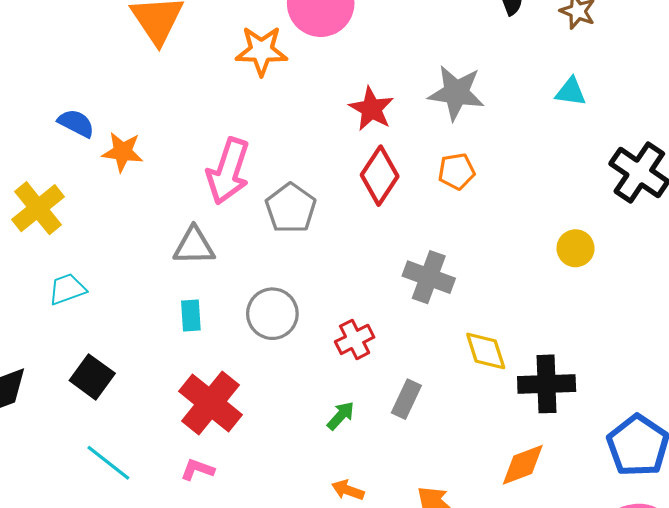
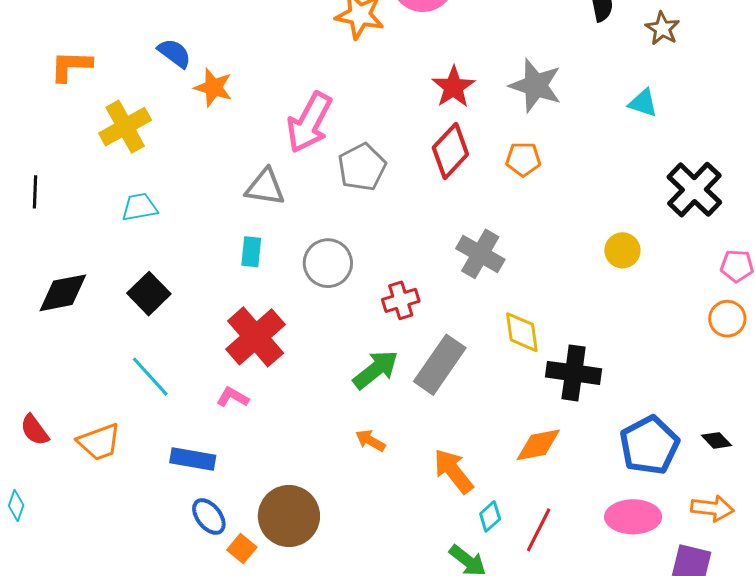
gray rectangle: (406, 399) -> (440, 365), size x1.6
green arrow: (341, 416) -> (376, 370), size x1.6

